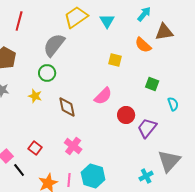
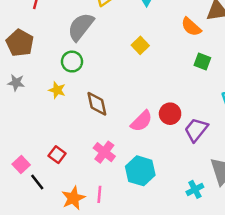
yellow square: (115, 60) -> (140, 45), moved, turned 32
green square: (152, 84) -> (202, 62), moved
pink semicircle: (103, 96) -> (142, 121), moved
cyan hexagon: (93, 176) -> (140, 171), moved

